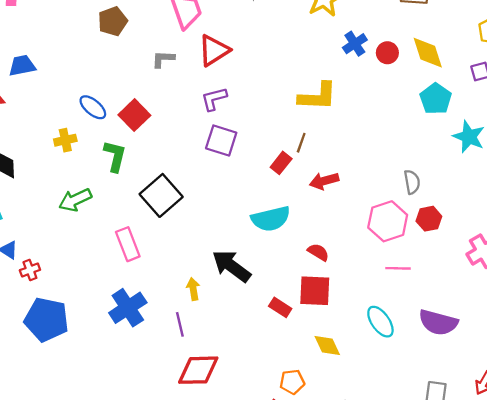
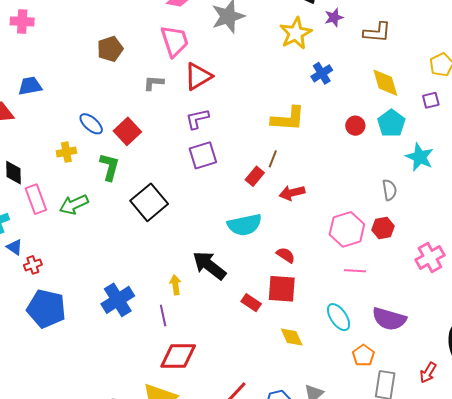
red circle: (387, 53) -> (355, 126), moved
purple square: (221, 141) -> (203, 155), turned -36
gray semicircle: (412, 182) -> (389, 190), moved
pink rectangle: (128, 244) -> (36, 199), moved
orange pentagon: (292, 382) -> (363, 355), moved, turned -30

